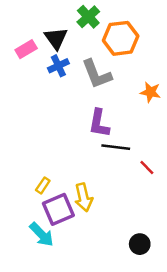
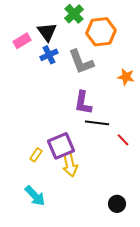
purple square: (58, 209) -> (61, 146), moved

